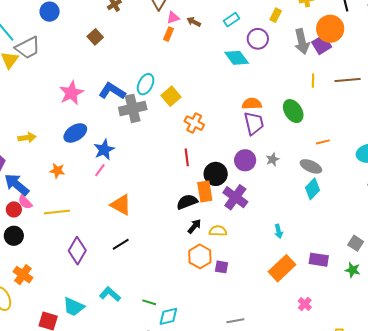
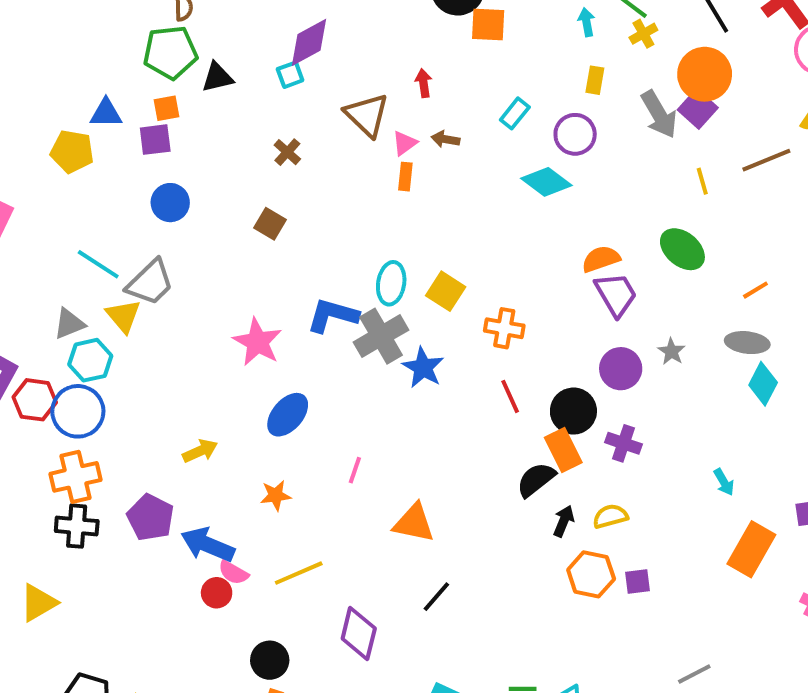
blue star: (104, 150) -> (423, 368), moved
purple cross: (235, 197) -> (624, 443), size x0.7
black circle: (14, 236) -> (270, 660), moved

